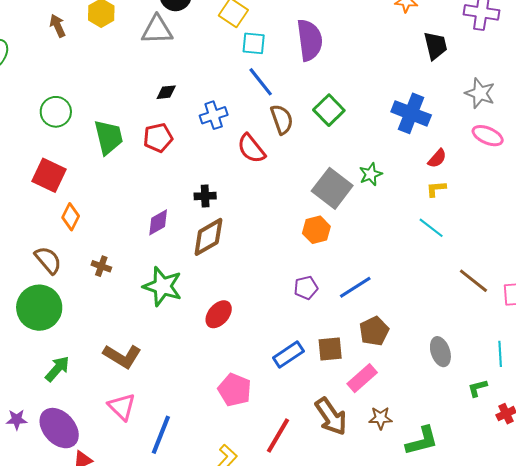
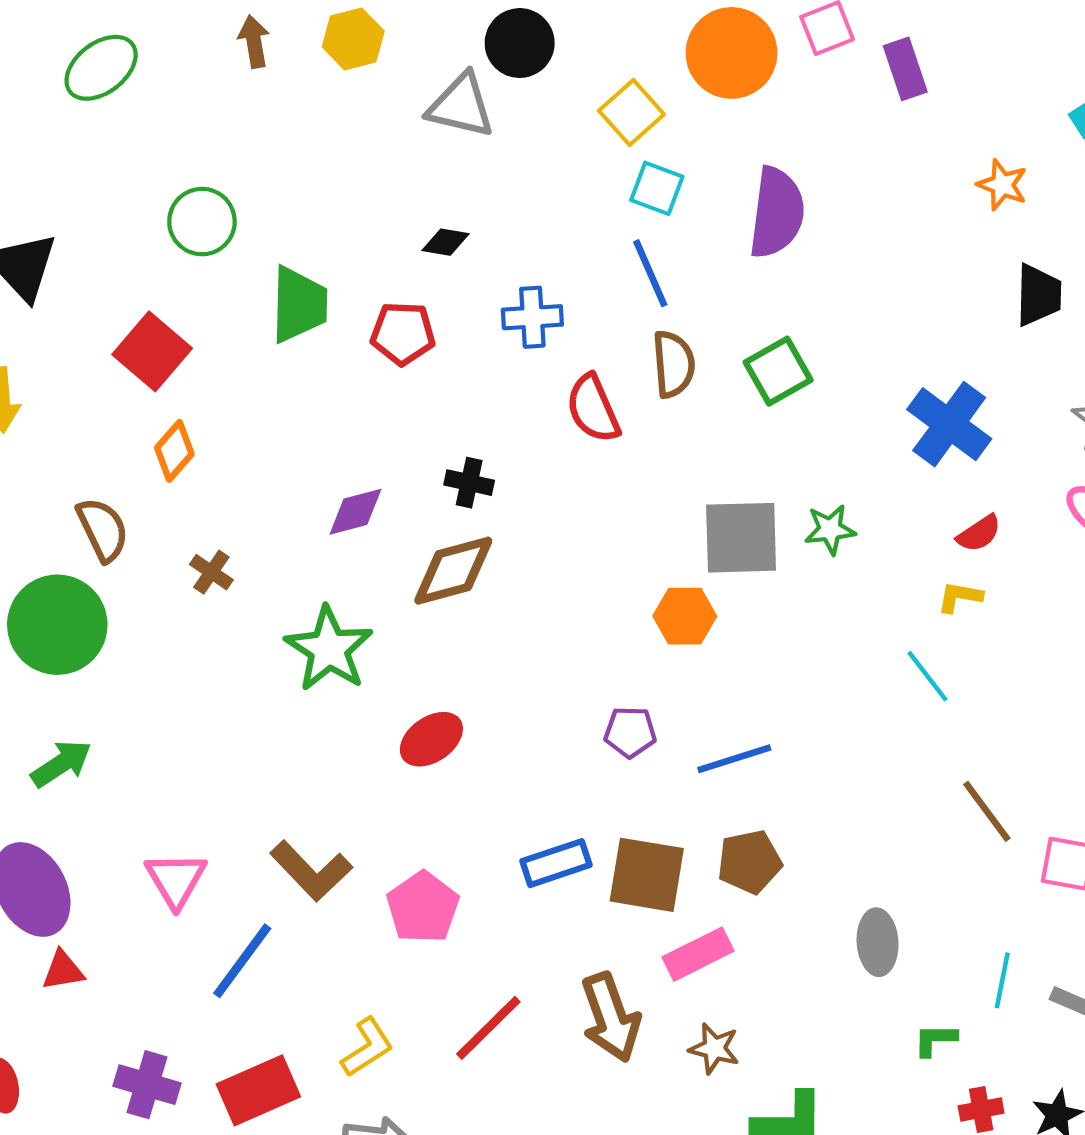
gray square: (332, 188) -> (741, 538), turned 36
brown square: (330, 349) -> (647, 875), size x1.4
brown L-shape: (122, 356) -> (311, 871), moved

